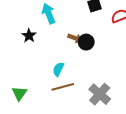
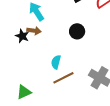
brown arrow: (75, 38) -> (34, 31), moved
green triangle: (19, 93) -> (24, 92), turned 42

